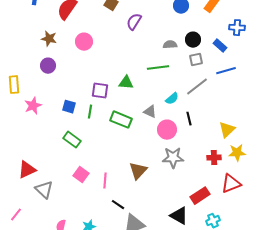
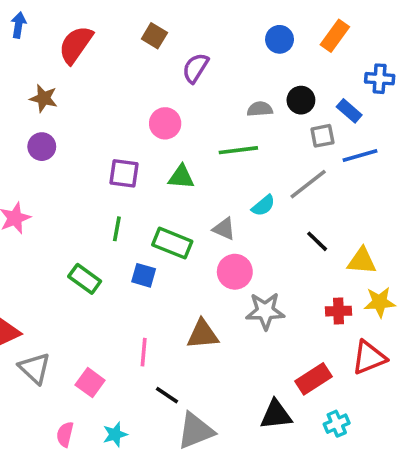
pink circle: (84, 42) -> (165, 123), moved
gray square: (196, 60) -> (322, 136), moved
purple square: (100, 91) -> (124, 173), moved
blue square: (69, 107) -> (144, 275), moved
black line: (189, 119) -> (317, 241), moved, turned -32
pink circle: (167, 130) -> (235, 272), moved
yellow triangle: (227, 130) -> (362, 261), turned 48
brown triangle: (138, 171) -> (203, 334), turned 42
pink square: (81, 175) -> (90, 383), moved
black triangle: (179, 216) -> (276, 415), turned -36

